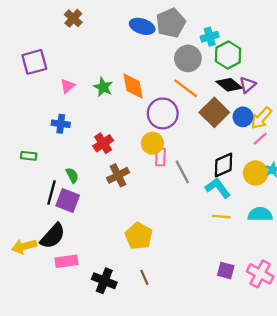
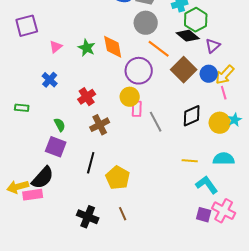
gray circle: (188, 58) -> (146, 23), moved
black diamond: (229, 85) -> (188, 36), moved
blue cross: (61, 124) -> (50, 80), turned 35
pink line: (260, 139) -> (224, 93), turned -64
cyan L-shape: (218, 188) -> (207, 185), moved
black line: (52, 193) -> (91, 163), moved
pink rectangle: (66, 261) -> (33, 195), moved
purple square: (226, 270) -> (204, 215), moved

